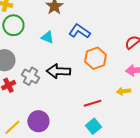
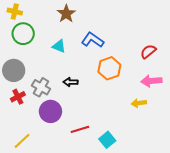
black arrow: (58, 71) -> (70, 82), size x0.6
red line: (92, 103) -> (80, 129), moved
purple circle: (38, 121) -> (50, 111), moved

